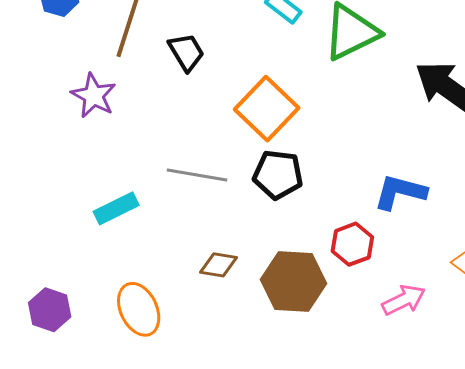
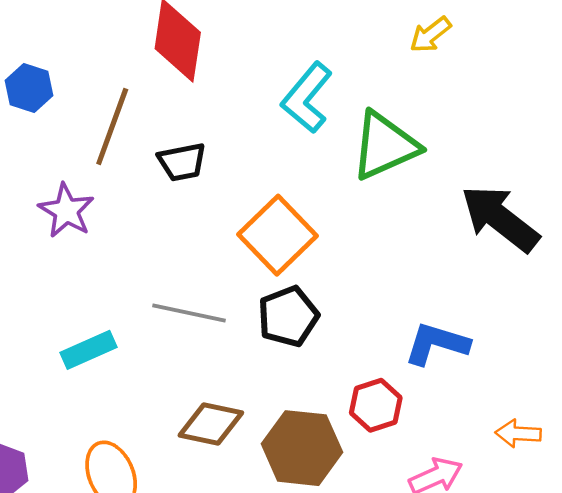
black trapezoid: (186, 52) -> (182, 162), turned 108
black pentagon: (278, 175) -> (288, 316), turned -30
brown diamond: (218, 265) -> (211, 424), size x1.4

